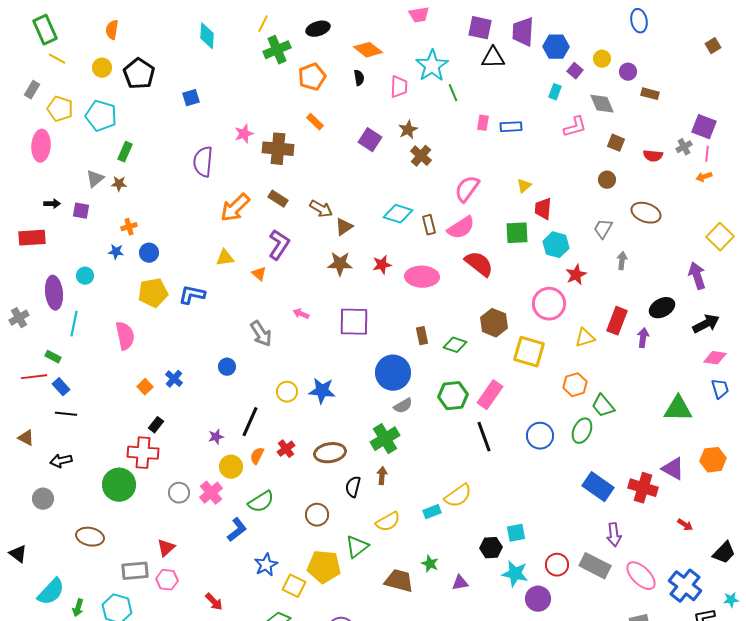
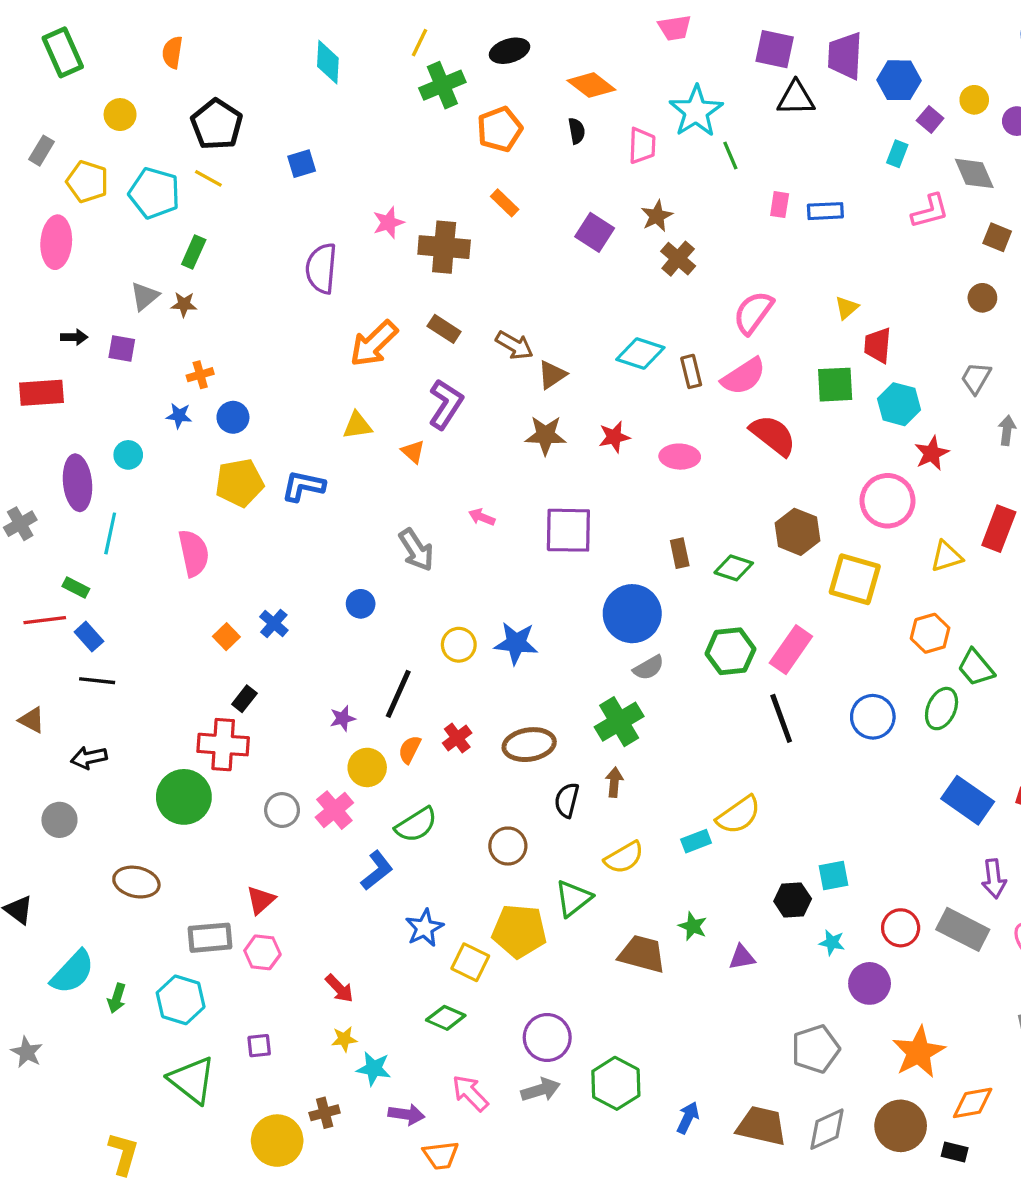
yellow line: (57, 59) -> (208, 178), moved
yellow circle: (102, 68) -> (120, 115), moved
pink ellipse: (422, 277) -> (680, 457), size x0.7
cyan star: (515, 574) -> (832, 943), size x0.6

